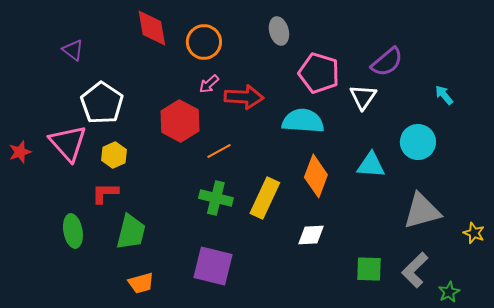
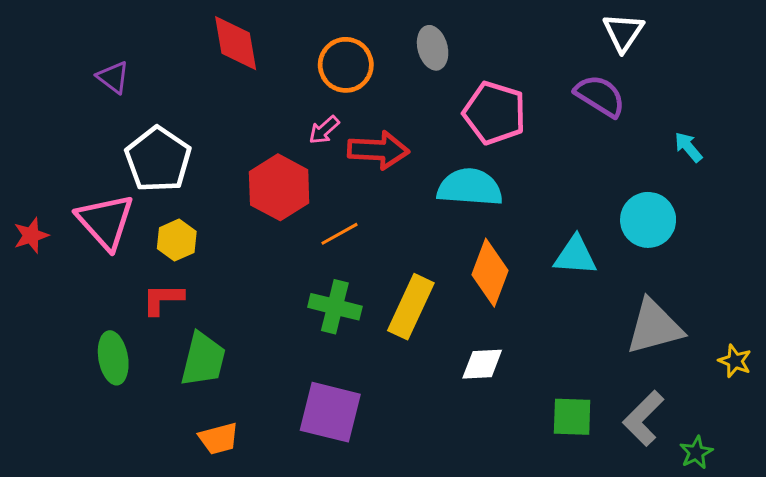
orange circle: (204, 42) -> (346, 65), moved
purple semicircle: (387, 62) -> (600, 96), turned -108
white triangle: (363, 97) -> (623, 32), moved

